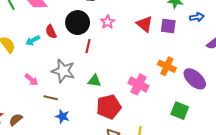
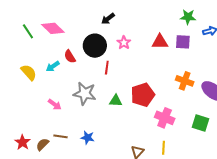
red triangle: (145, 24) -> (160, 42), turned -36
pink cross: (139, 84) -> (165, 118), moved
brown line: (51, 98) -> (61, 136), moved
red pentagon: (109, 107) -> (143, 95), moved

